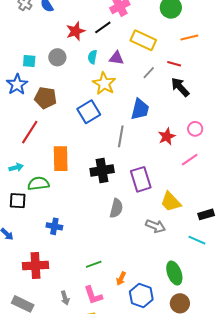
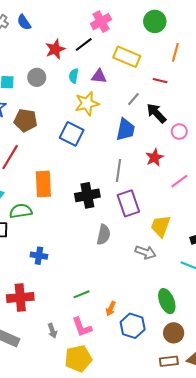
orange line: (189, 37) -> (175, 52), turned -60
gray line: (149, 73) -> (133, 99), moved
yellow star: (104, 84) -> (87, 104), turned 30
black arrow: (180, 87) -> (156, 113), moved
blue square: (89, 112) -> (72, 134), turned -30
pink circle: (195, 129) -> (179, 132), moved
gray line: (121, 136) -> (118, 171), moved
yellow trapezoid: (171, 202) -> (161, 226), turned 65

